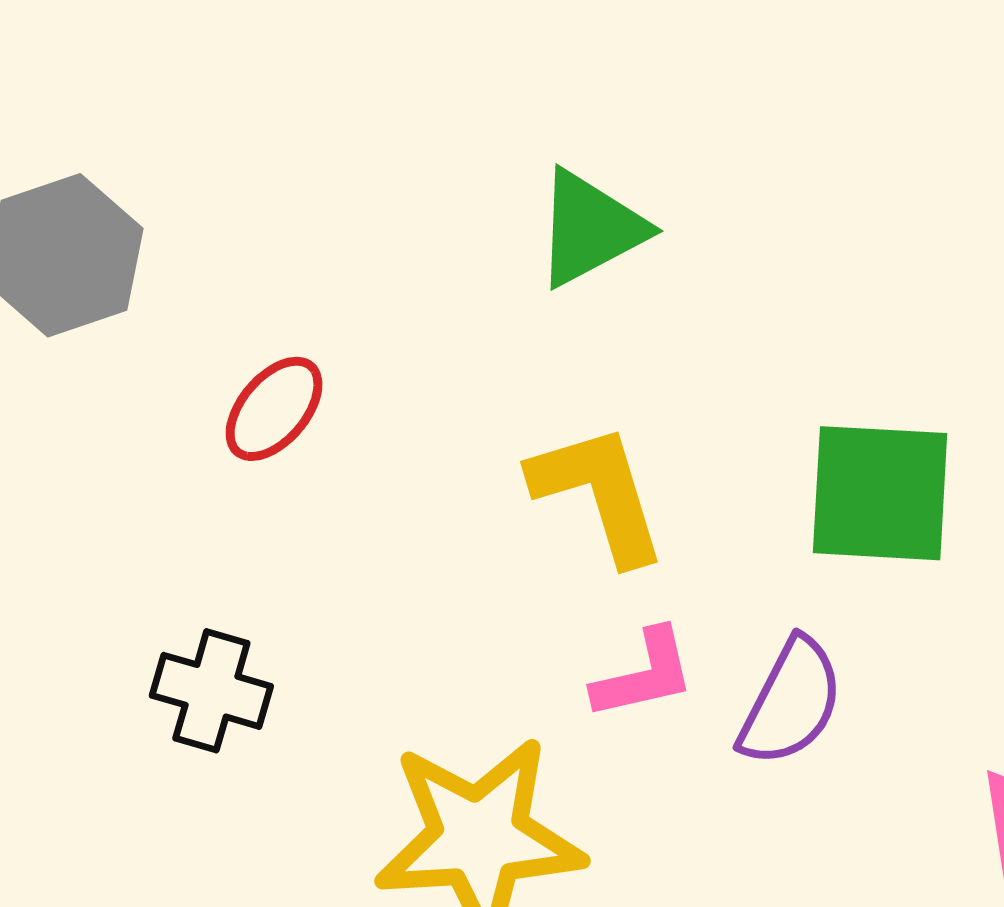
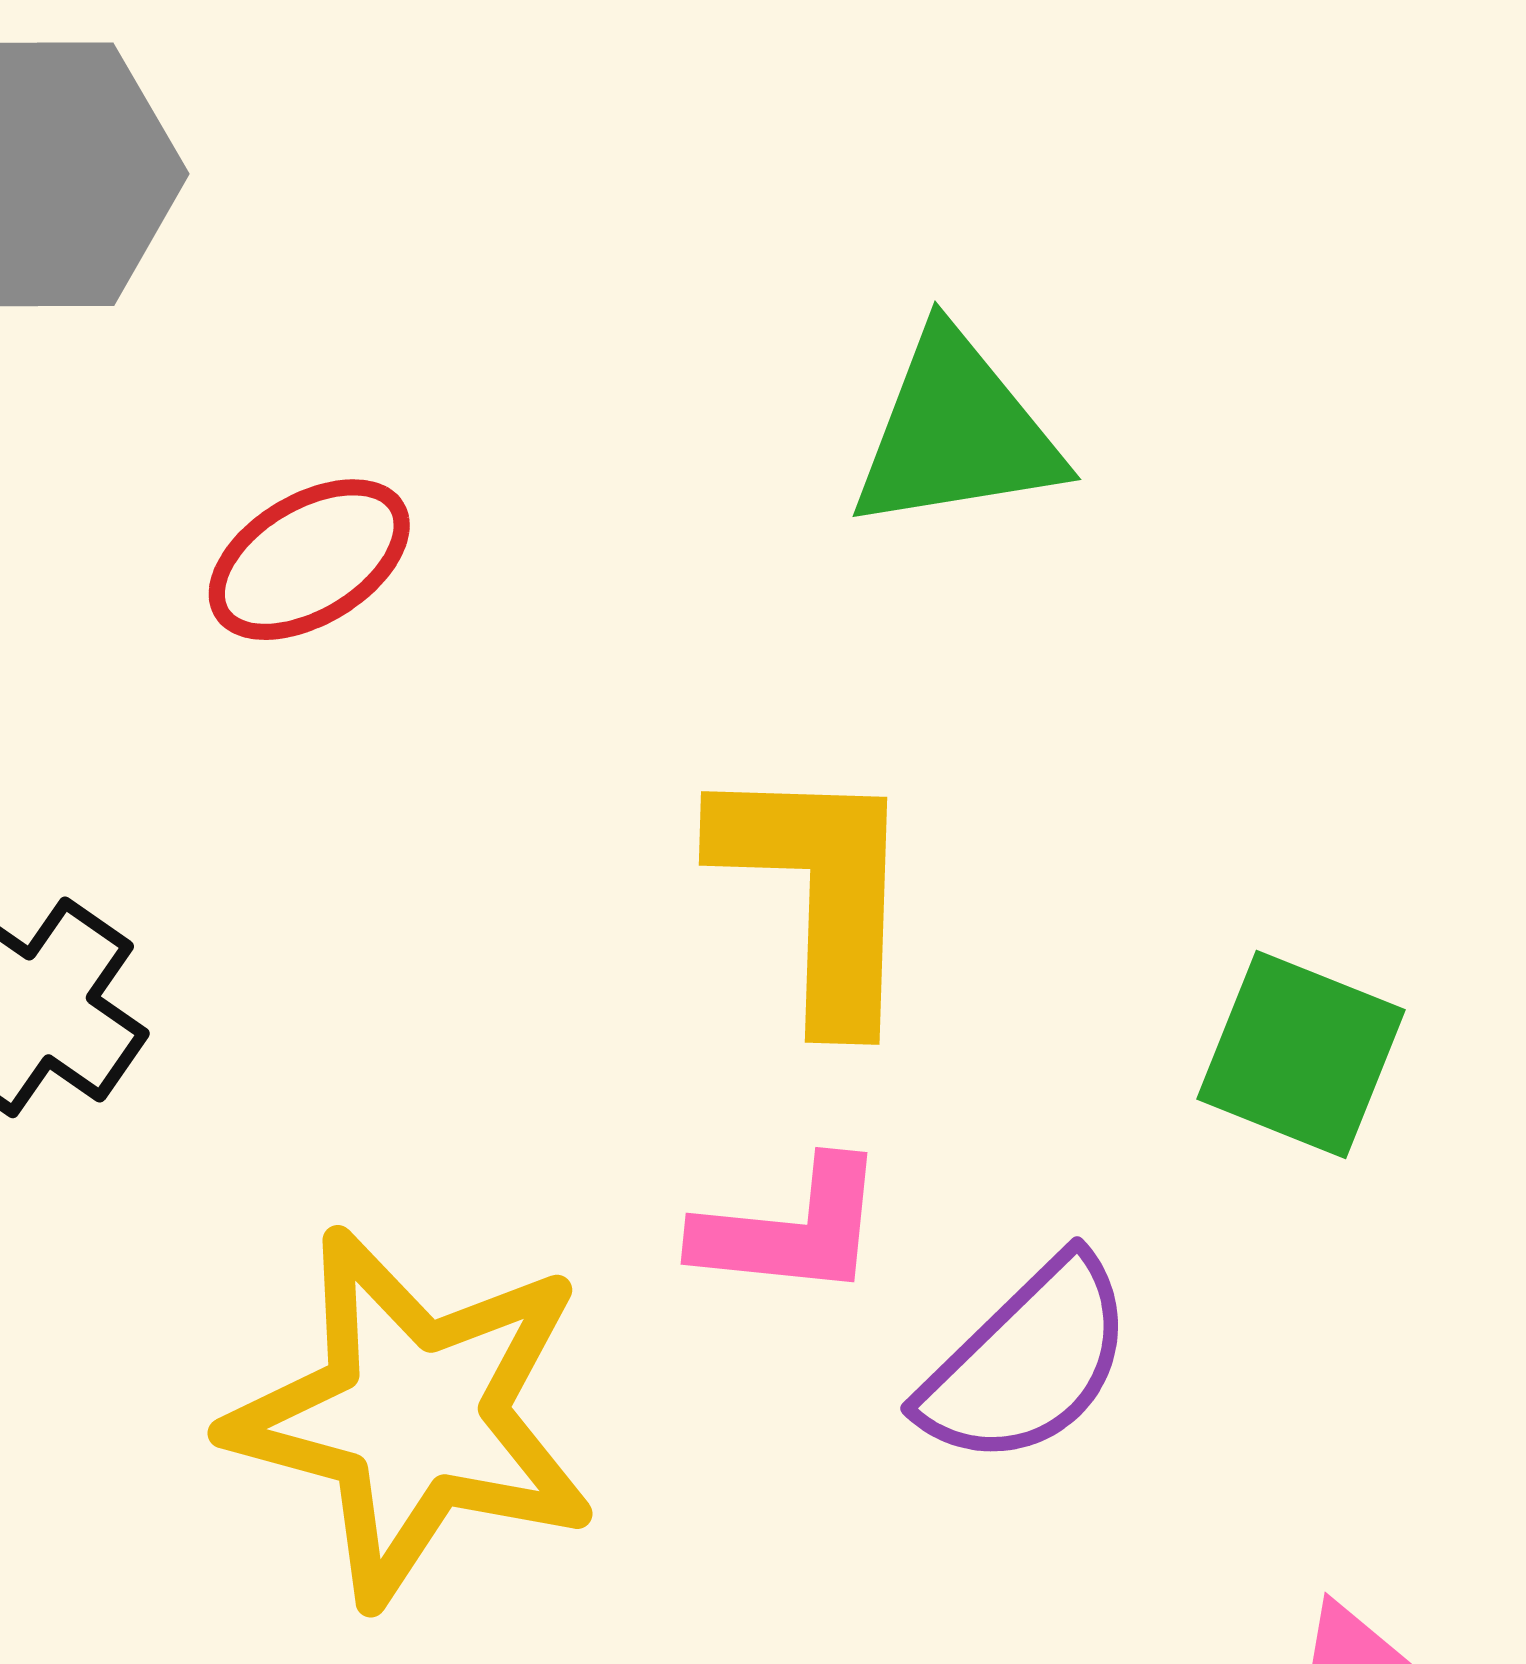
green square: (880, 493) -> (1301, 1054), size x0.7

